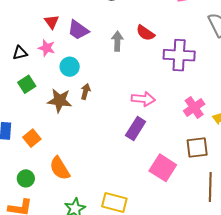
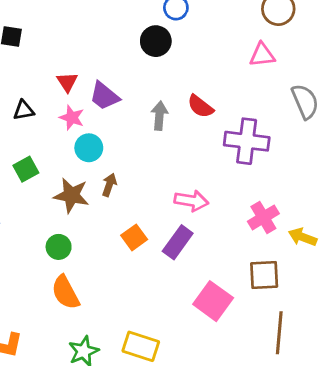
pink star: (47, 48) -> (72, 118), moved
black triangle: (20, 53) -> (24, 110), moved
orange square: (32, 138) -> (134, 237), moved
green circle: (26, 178) -> (59, 247), moved

